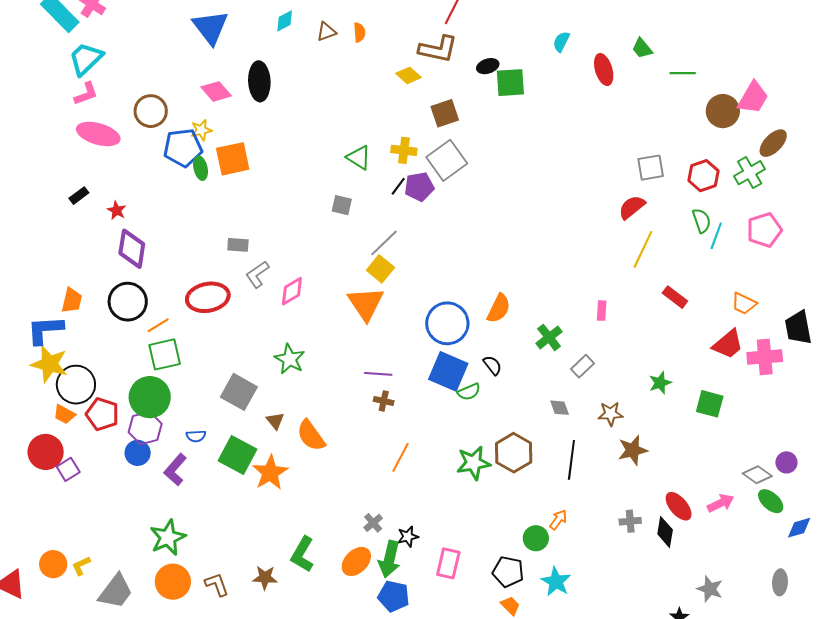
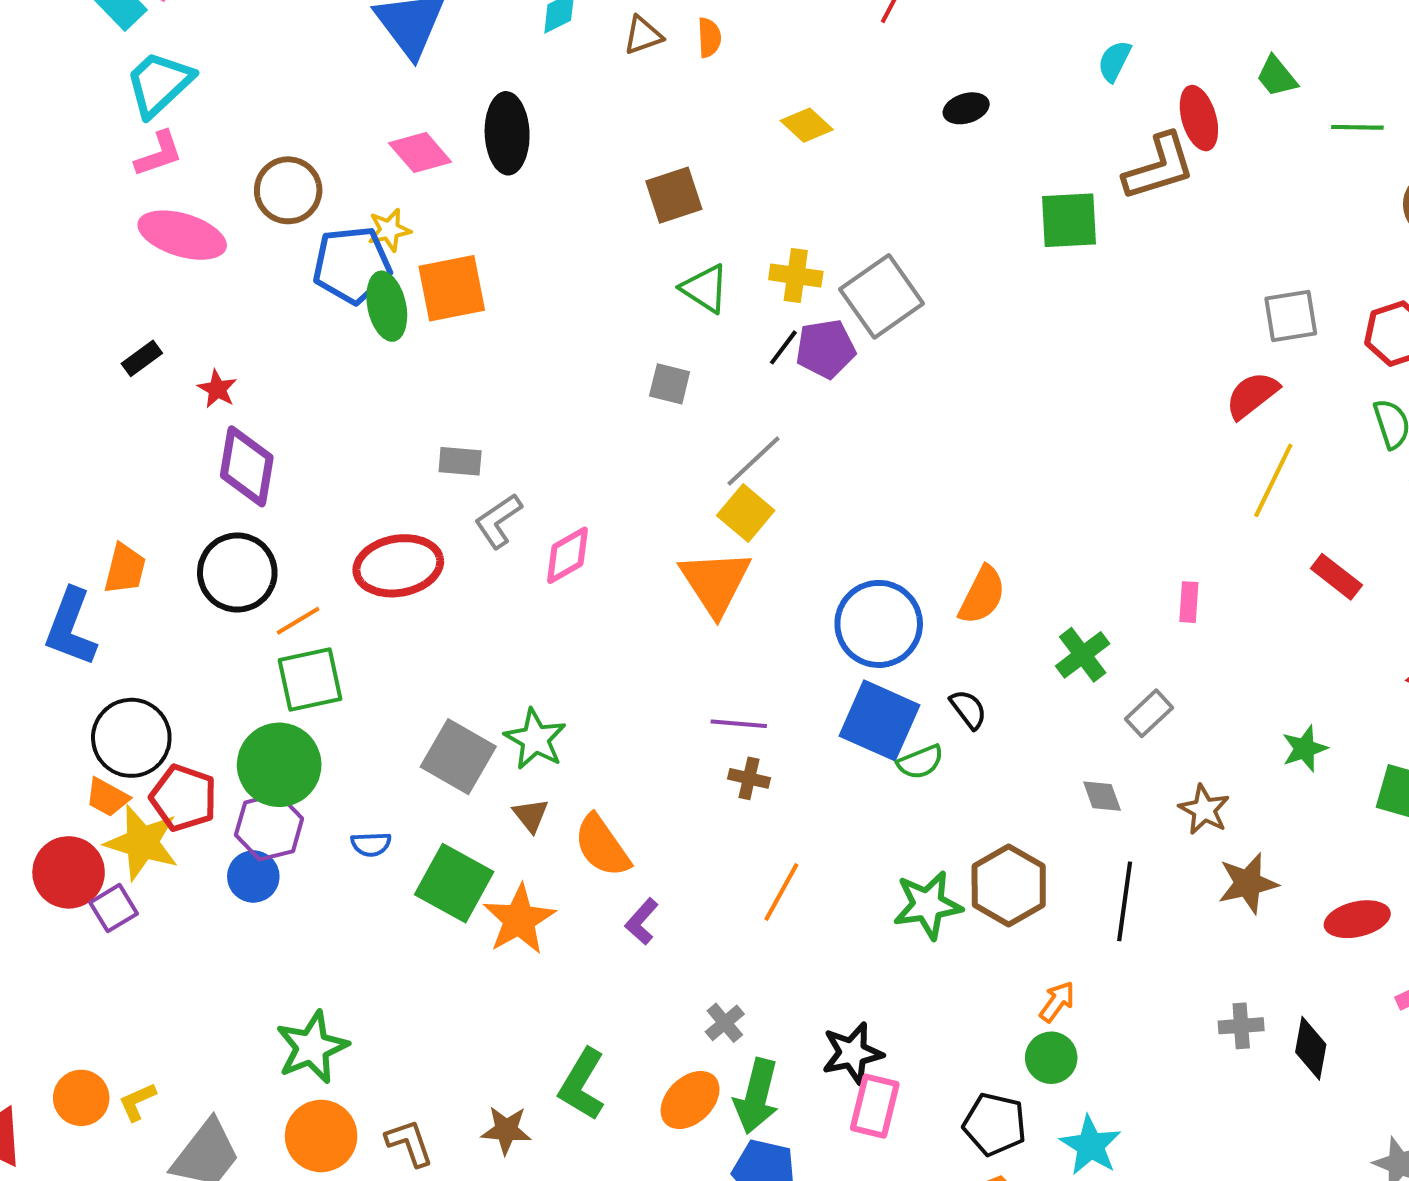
brown L-shape: (438, 49) -> (1159, 167), moved, turned -30
green square: (510, 83) -> (1069, 220), moved
brown square: (445, 113) -> (674, 195), moved
green ellipse: (201, 168) -> (387, 306), size x1.4
blue L-shape: (45, 330) -> (71, 627), turned -66
green star: (290, 359) -> (535, 739), moved
yellow star: (49, 364) -> (142, 843), moved
brown star: (610, 414) -> (1204, 810), turned 30
purple L-shape: (175, 470) -> (642, 922), moved, size x0.7
red ellipse: (679, 506) -> (1357, 919), moved, turned -64
orange arrow: (558, 520) -> (1057, 1002), moved
black star: (408, 537) -> (852, 1053), moved, size x1.4

